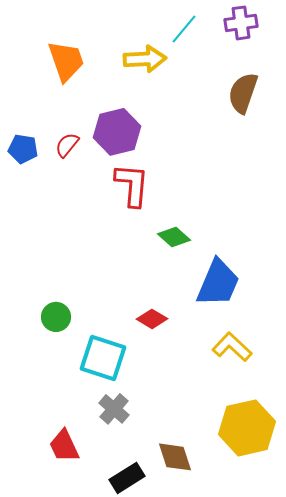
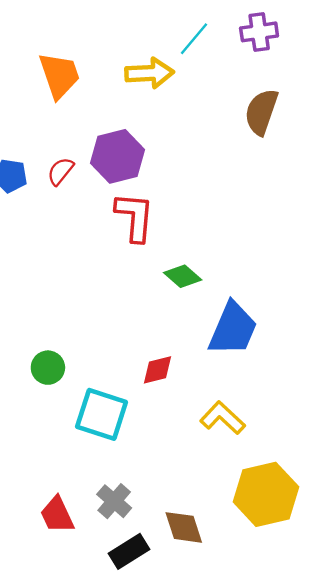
red diamond: (152, 319) -> (158, 370), turned -44
yellow L-shape: (232, 347) -> (223, 418), moved
gray cross: (114, 409) -> (114, 501), moved

